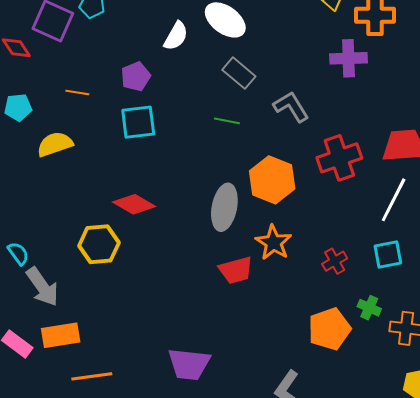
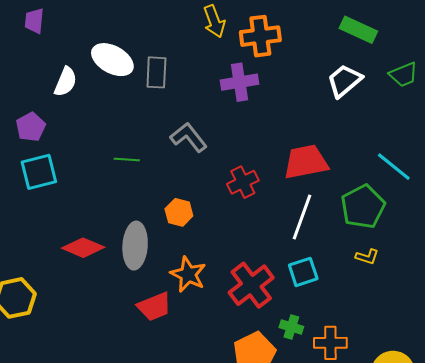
gray rectangle: (239, 73) -> (156, 72), moved, turned 60
red cross: (339, 158) -> (243, 182), size x0.7
orange hexagon: (272, 180) -> (179, 212), size x0.6
red diamond: (134, 204) -> (83, 248), moved
red cross: (335, 261) -> (251, 285), size x1.8

